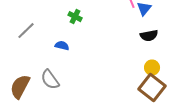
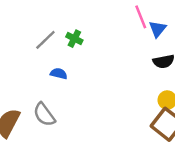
gray line: (26, 31) -> (45, 40), moved

